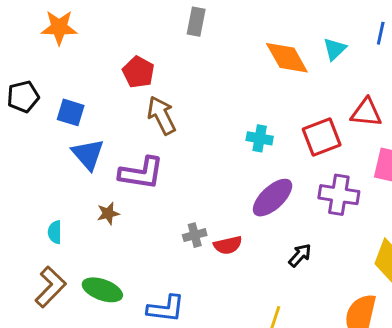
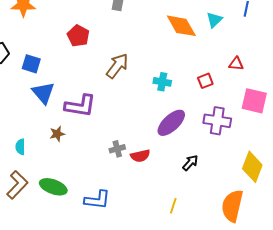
red triangle: (366, 112) -> (236, 64), size x0.7
brown arrow: (162, 115) -> (117, 66), moved, turned 64
red square: (322, 137) -> (205, 81), size x0.6

